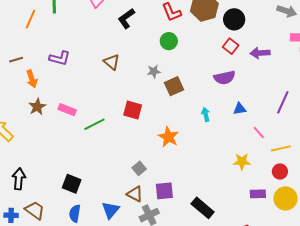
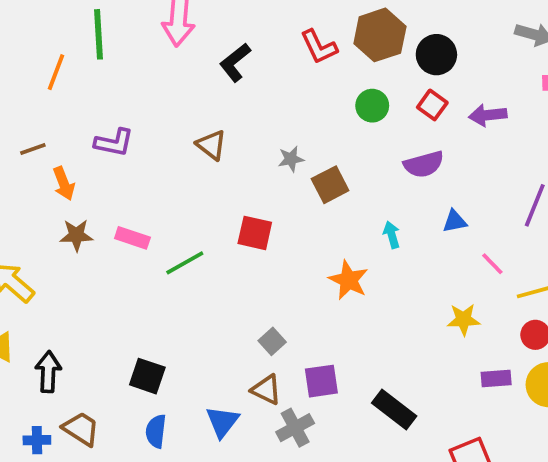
green circle: (169, 41) -> (372, 106), moved
brown star: (37, 107) -> (76, 235), turned 30
orange star: (168, 137) -> (348, 280), moved

